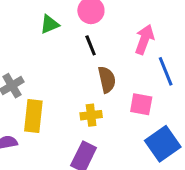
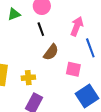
brown semicircle: (107, 80) -> (51, 52), turned 48
yellow cross: (91, 115) -> (28, 78), moved

